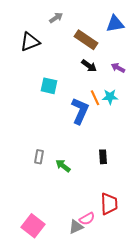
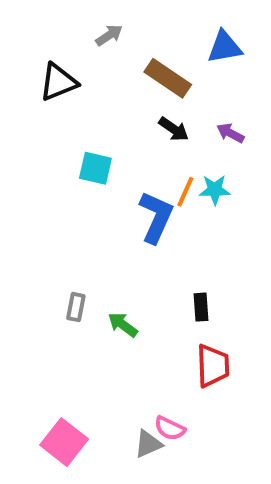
orange line: (95, 98) -> (185, 192), turned 49
red trapezoid: (109, 204) -> (213, 366), moved
pink semicircle: (87, 219) -> (170, 428), turned 56

